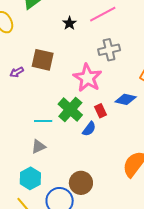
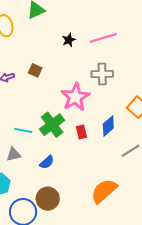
brown square: (43, 60) -> (35, 70), size x0.6
blue diamond: (126, 99) -> (108, 126), turned -65
blue semicircle: (89, 129) -> (47, 162), moved

